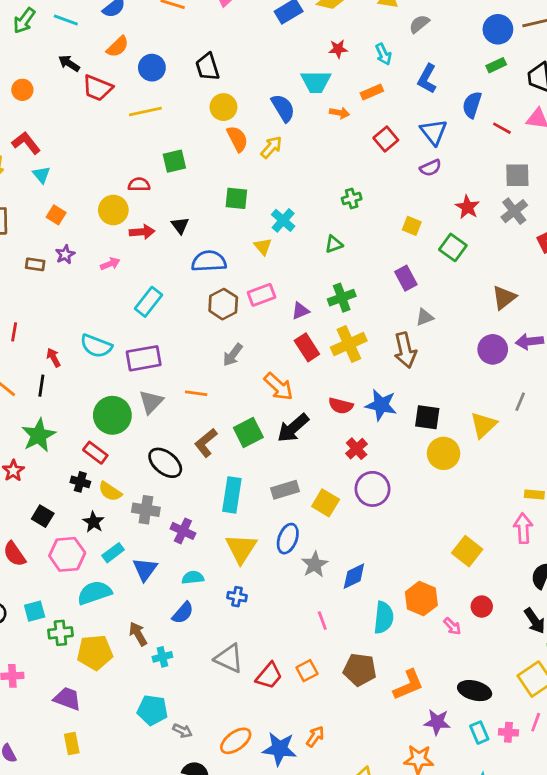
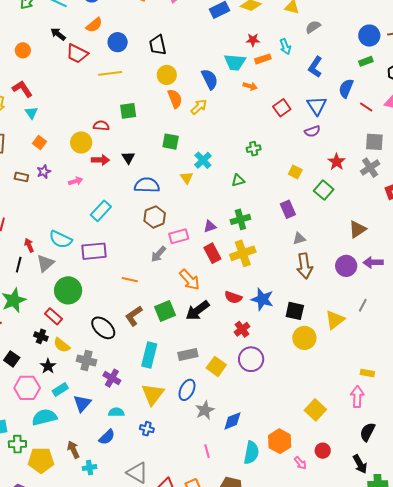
orange rectangle: (372, 92) -> (263, 59), moved
pink rectangle: (261, 295) -> (179, 236), moved
brown arrow: (405, 350) -> (305, 266), moved
gray triangle: (151, 402) -> (45, 263), moved

